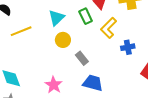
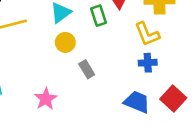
yellow L-shape: (109, 28) -> (147, 34), moved, turned -75
blue trapezoid: (93, 83) -> (137, 102), moved

